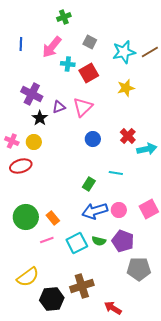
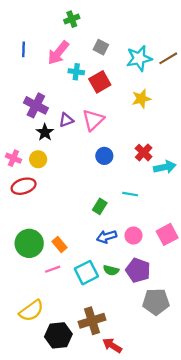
blue arrow: (95, 211) -> (107, 237), size x0.7
red arrow: (113, 308) -> (112, 345), moved

